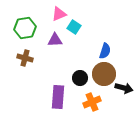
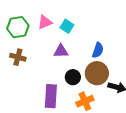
pink triangle: (59, 14) -> (45, 22), moved
purple triangle: (55, 40) -> (61, 51), moved

